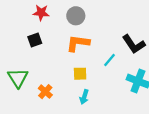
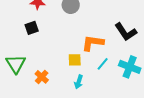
orange L-shape: (78, 43) -> (93, 43), moved
cyan line: (109, 60) -> (103, 64), moved

